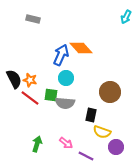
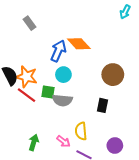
gray rectangle: (33, 19) -> (30, 23), moved, turned 40
orange star: (30, 80) -> (26, 77), size x1.5
brown circle: (110, 92) -> (113, 75), moved
black rectangle: (91, 115) -> (103, 105), moved
yellow semicircle: (102, 132) -> (81, 131), moved, turned 66

